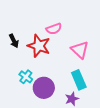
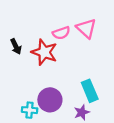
pink triangle: (80, 50) -> (86, 28), moved
cyan cross: (26, 77) -> (30, 110), moved, turned -32

